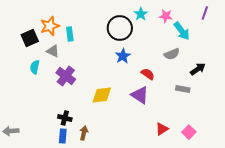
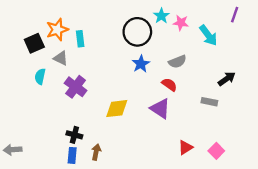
pink star: (166, 16) -> (181, 23), moved
gray semicircle: (172, 54) -> (177, 62), moved

